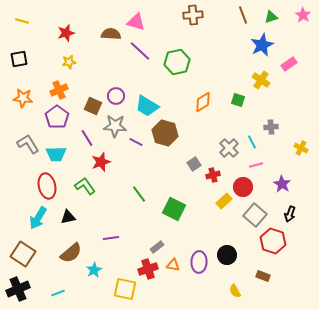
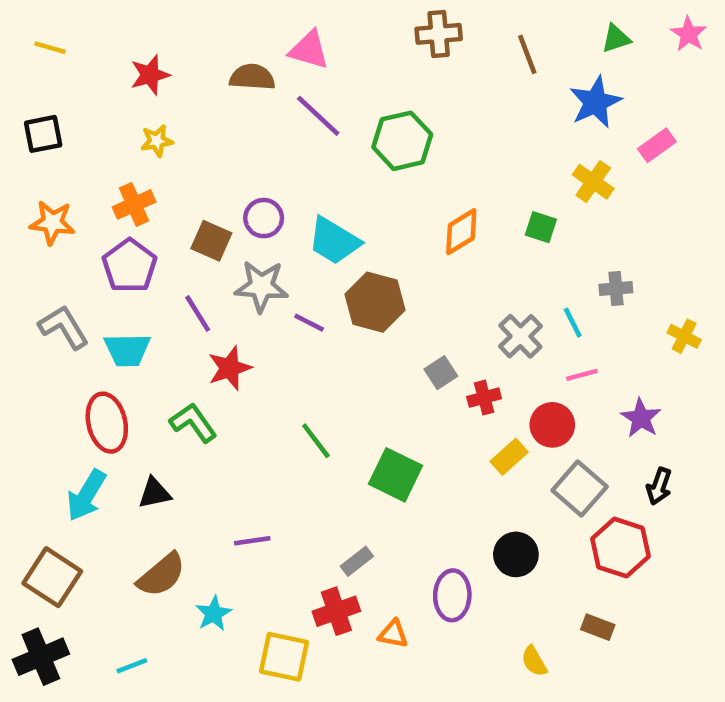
brown line: (243, 15) -> (527, 54), moved
black circle: (227, 255) -> (516, 554), moved
orange triangle: (173, 265) -> (393, 634), moved

